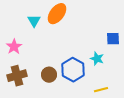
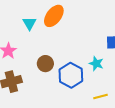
brown circle: (49, 75) -> (45, 64), moved

